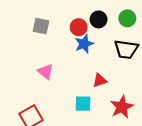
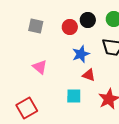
blue star: (84, 44) -> (81, 54), moved
red triangle: (100, 80) -> (89, 75), turned 40

